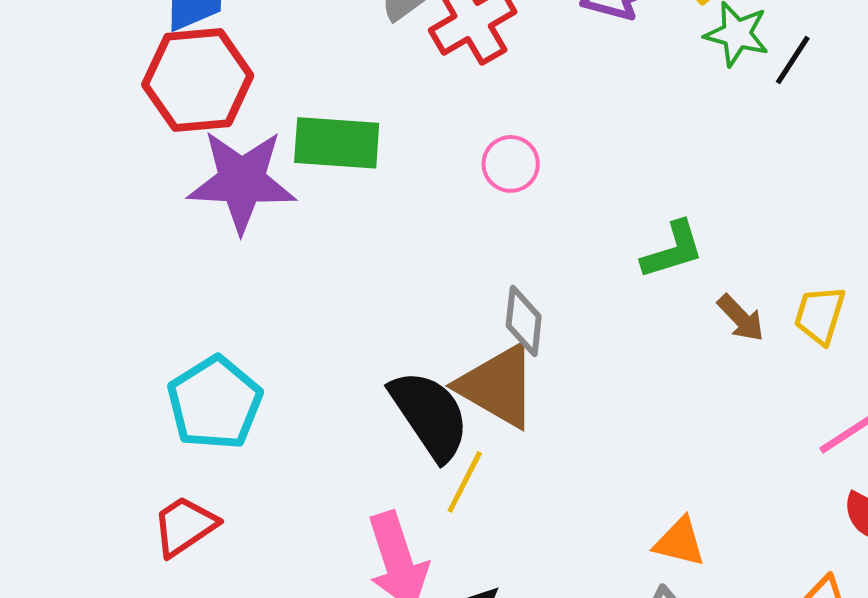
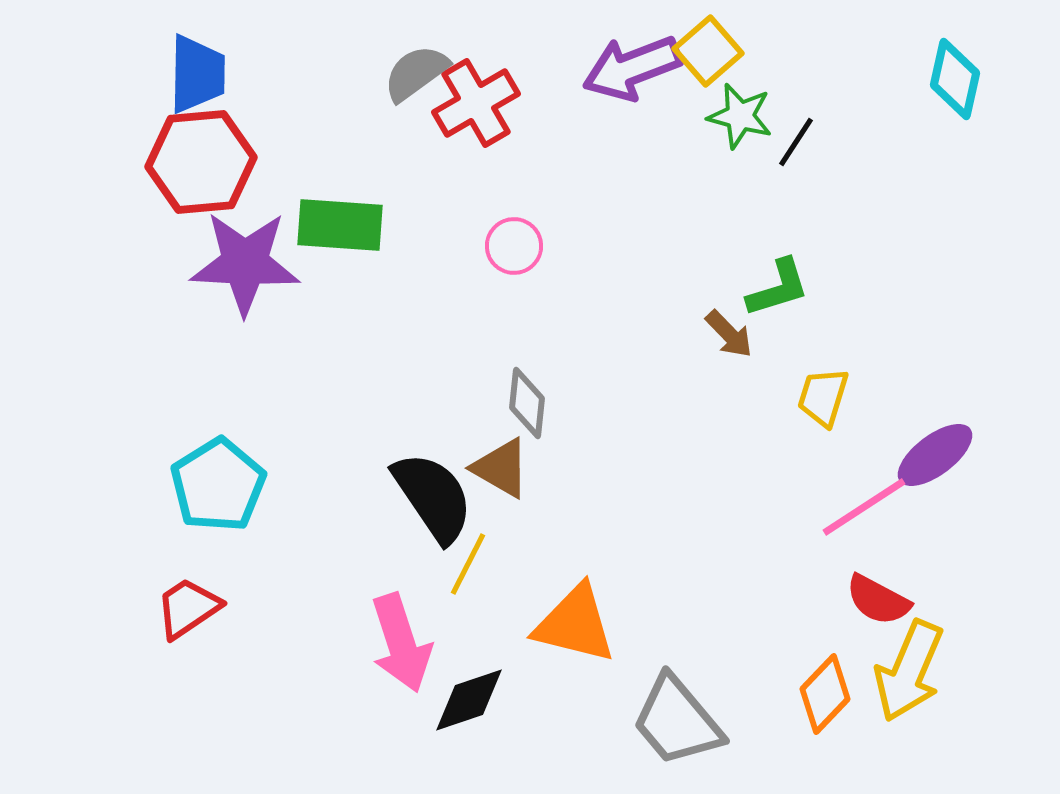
green L-shape: (673, 250) -> (778, 288), moved
brown arrow: (741, 318) -> (729, 334), moved
brown triangle: (498, 386) -> (501, 468), size x0.7
orange triangle: (680, 542) -> (575, 624), moved, size x1.6

